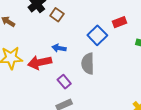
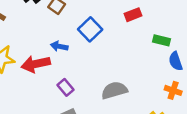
blue square: (97, 35) -> (90, 29), moved
gray semicircle: (88, 64) -> (114, 90), moved, turned 75

